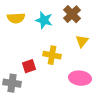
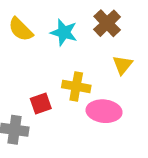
yellow semicircle: (16, 18) -> (21, 29), turned 48
pink ellipse: (80, 78) -> (104, 111), moved

